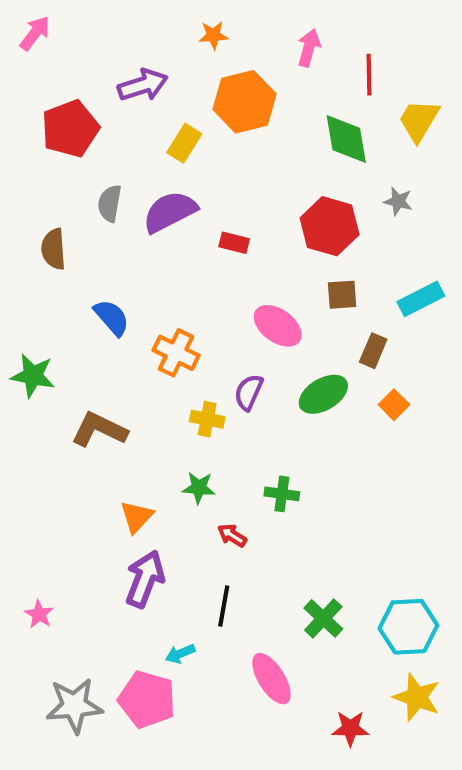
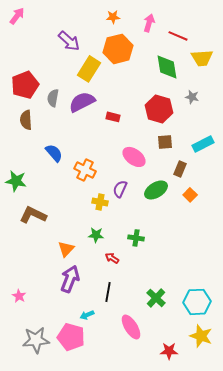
orange star: (213, 35) -> (113, 17), moved
red line: (369, 75) -> (178, 36), turned -66
purple arrow: (143, 85) -> (69, 41), turned 60
yellow trapezoid: (419, 120) -> (202, 58), turned -125
red pentagon: (70, 129) -> (25, 85), moved
yellow rectangle: (184, 143) -> (89, 69), size x1.4
brown L-shape: (99, 430) -> (33, 215), moved

